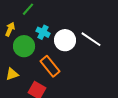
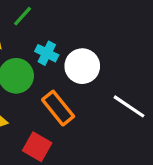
white line: (91, 39) -> (129, 106), moved

